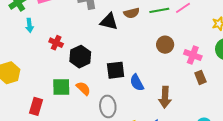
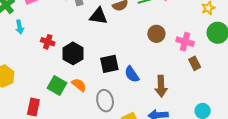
green square: (61, 87) -> (57, 85), turned 36

